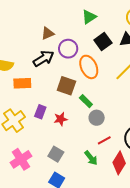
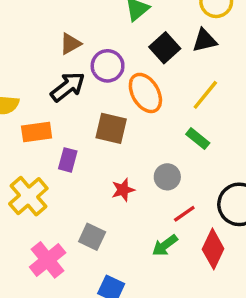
green rectangle: (86, 101) -> (198, 139), moved
purple rectangle: (40, 112) -> (68, 160), moved
red star: (61, 119) -> (123, 190), moved
gray square: (56, 154) -> (92, 237), moved
green arrow: (91, 158) -> (165, 245), turned 98

